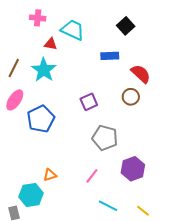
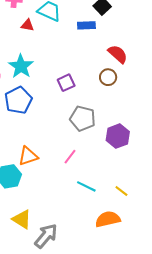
blue rectangle: (110, 56) -> (86, 25), moved
cyan star: (44, 70) -> (21, 66), moved
purple hexagon: (133, 169) -> (118, 136), moved
orange triangle: (50, 175) -> (28, 156), size x1.5

